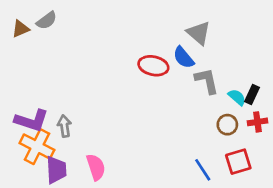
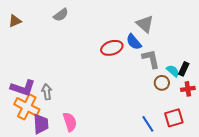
gray semicircle: (47, 21) -> (61, 15), moved
red ellipse: (153, 66) -> (112, 48), turned -30
brown circle: (227, 125) -> (162, 83), moved

